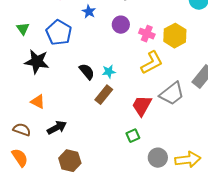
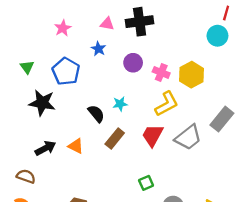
cyan star: (109, 72) -> (120, 104), moved
orange triangle: (38, 102) -> (76, 146), moved
red trapezoid: (142, 106) -> (153, 135), moved
black arrow: (57, 128) -> (45, 148), moved

